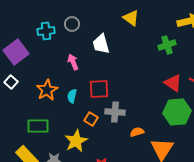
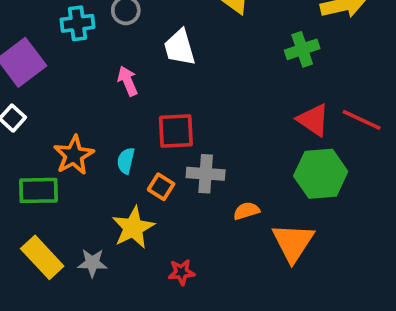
orange star: (47, 90) -> (74, 155), moved
cyan semicircle: (72, 96) -> (126, 161), moved
green rectangle: (38, 126) -> (39, 190), moved

